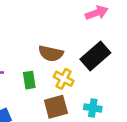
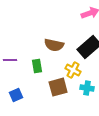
yellow cross: (64, 79) -> (73, 70), moved

